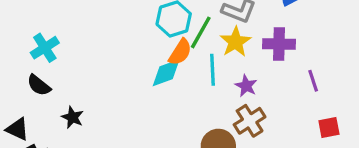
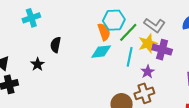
purple cross: (279, 44) -> (162, 50), moved
orange semicircle: (180, 52) -> (104, 32), moved, turned -66
black semicircle: (39, 85) -> (56, 45), moved, turned 49

